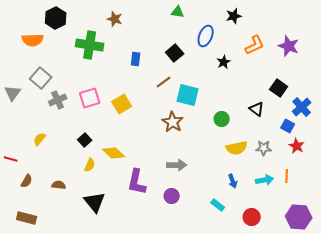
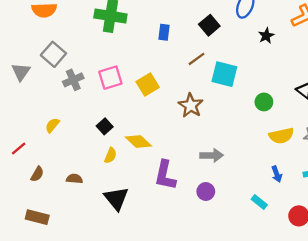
brown star: (173, 122) -> (191, 105), moved
red line: (11, 159) -> (19, 148), turned -56

